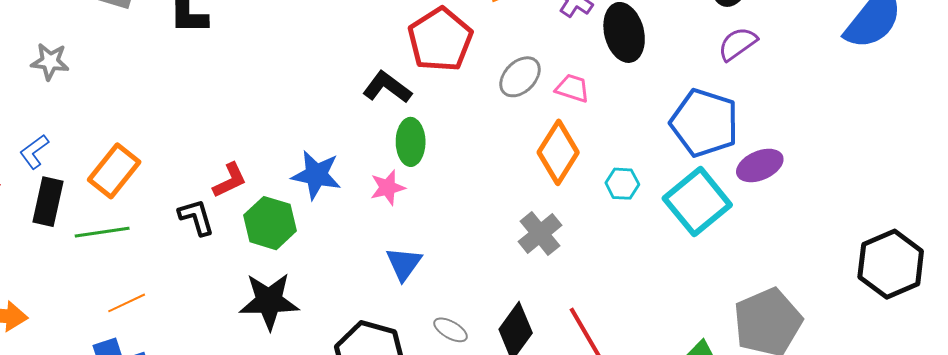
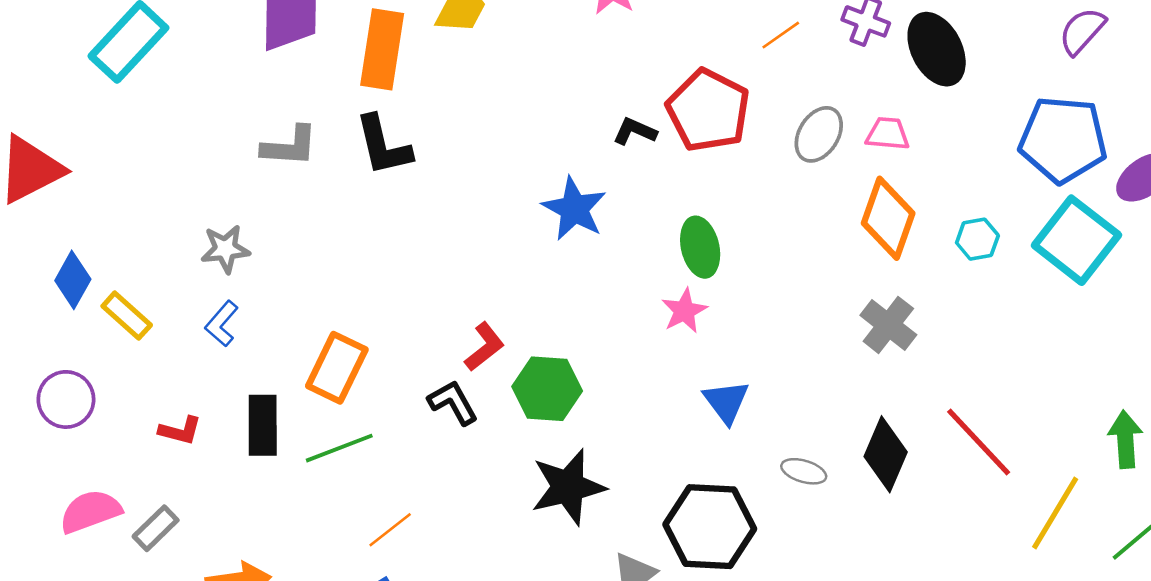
black L-shape: (387, 87) -> (635, 131), moved, size x0.7
blue L-shape: (34, 152) -> (222, 324), moved
blue star: (316, 175) -> (574, 209), moved, turned 30

